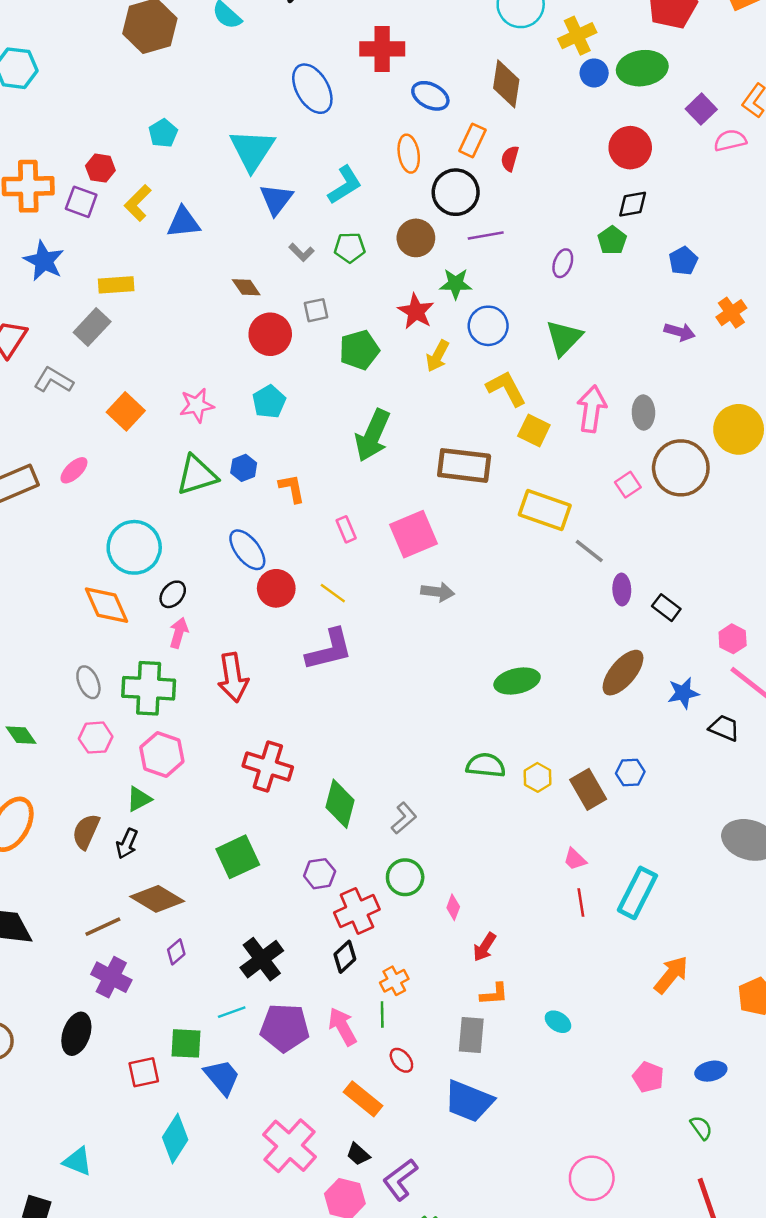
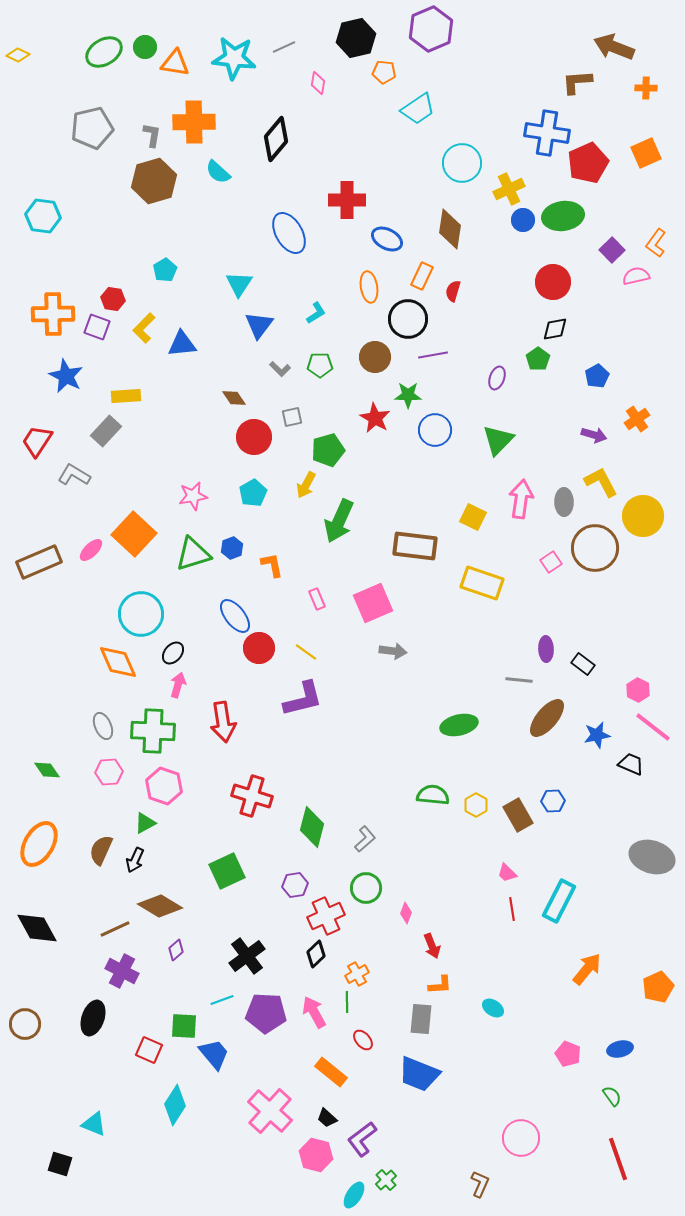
cyan triangle: (252, 150) -> (239, 284), size x0.7
cyan L-shape: (345, 185) -> (316, 313), size x0.7
yellow arrow: (438, 356) -> (306, 485), moved
yellow L-shape: (506, 388) -> (601, 482), moved
orange square: (126, 411) -> (134, 534), moved, size x1.4
gray line: (589, 551) -> (519, 680), moved, turned -32
red arrow: (485, 947) -> (432, 946), turned -55
red square: (144, 1072) -> (149, 1050), turned 36

